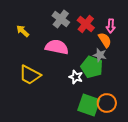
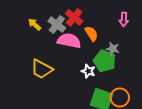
gray cross: (61, 19) -> (57, 24), moved
red cross: (86, 24) -> (74, 17), moved
orange semicircle: (105, 40) -> (91, 34), moved

